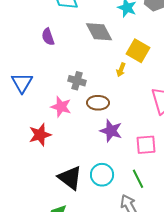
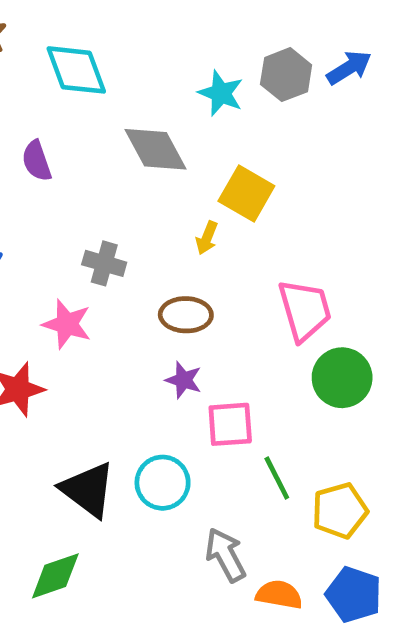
brown ellipse: (98, 103) -> (186, 315), moved
purple star: (111, 131) -> (184, 380), size x0.7
pink square: (146, 145) -> (230, 424), moved
green line: (138, 179) -> (277, 478), moved

